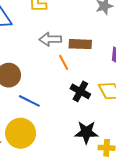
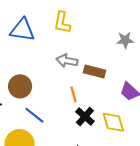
orange line: (64, 62) -> (73, 94), moved

